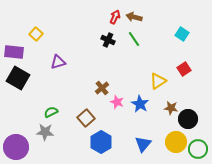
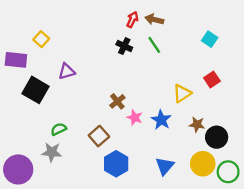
black square: (18, 78) -> (35, 90), moved

